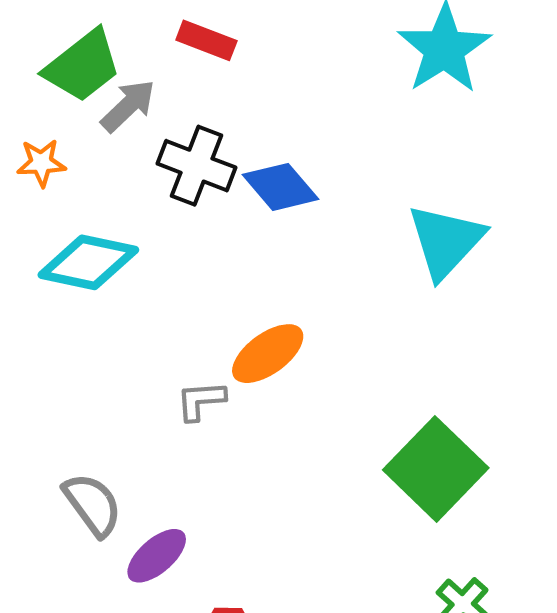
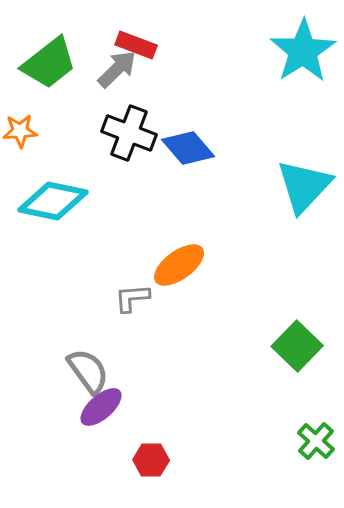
gray arrow: (128, 106) -> (117, 69), moved
green square: (436, 469) -> (297, 346), size x0.7
gray semicircle: (93, 505) -> (88, 371), moved

